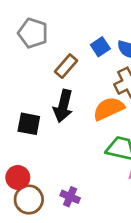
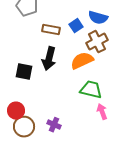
blue square: (100, 47) -> (76, 26), moved
brown rectangle: (66, 66) -> (51, 30), turned 60

